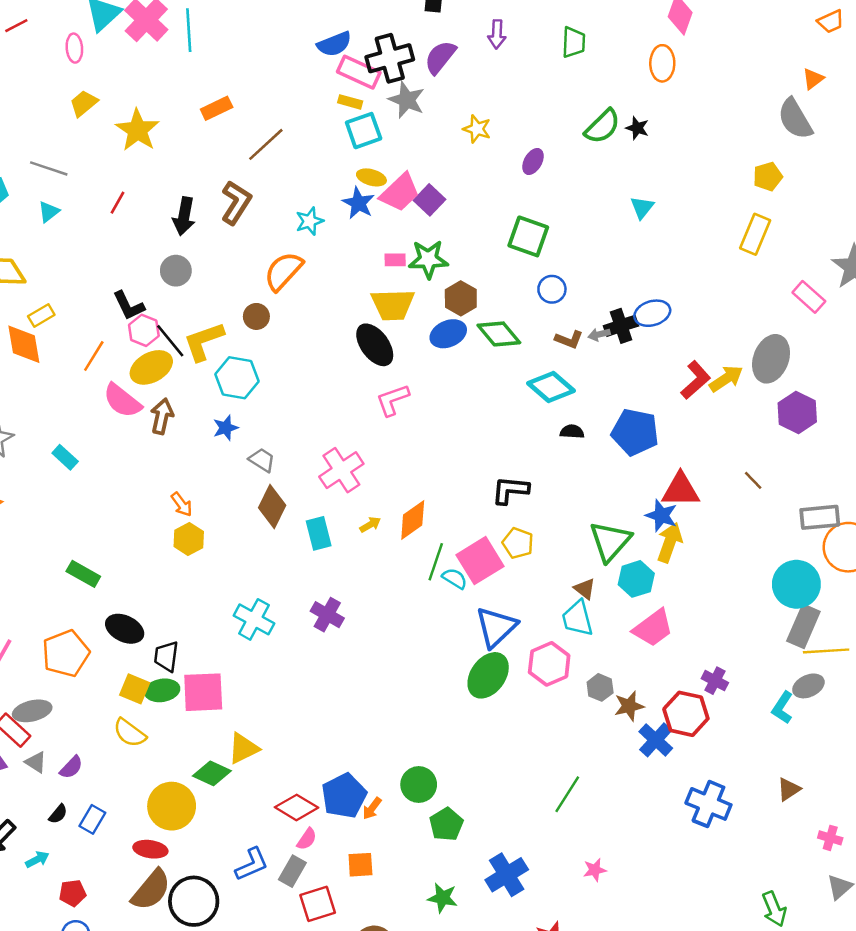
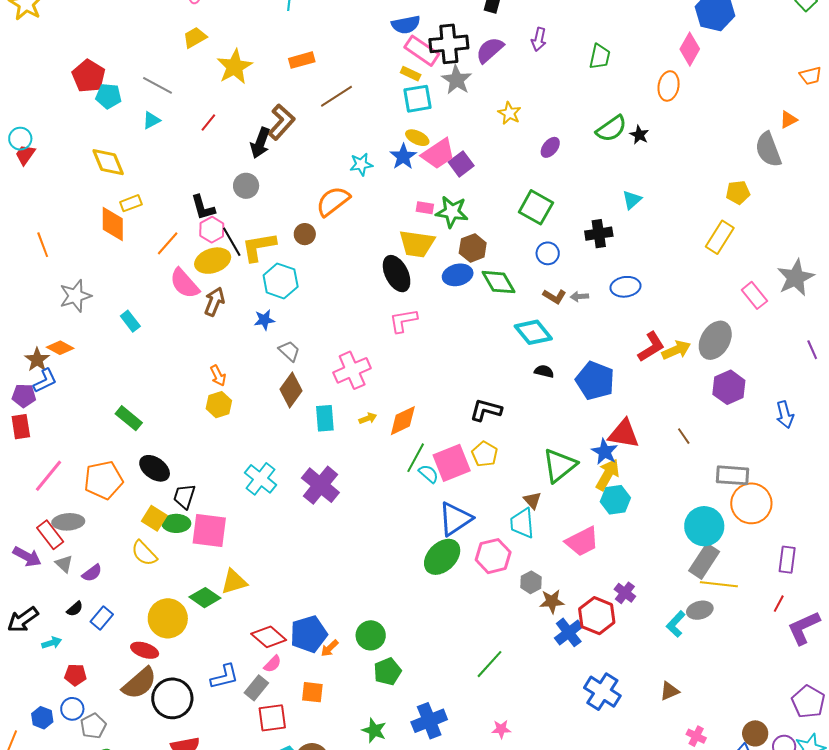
brown L-shape: (236, 203) -> (281, 122), moved
black cross: (621, 326) -> (599, 234), moved
cyan hexagon: (636, 579) -> (615, 500), moved
purple cross: (327, 615) -> (320, 485), size x1.4

